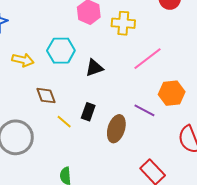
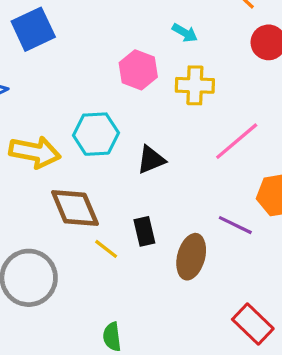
yellow arrow: (23, 60) -> (35, 152), size x1.4
brown diamond: (46, 96) -> (75, 208), size x1.5
black rectangle: (88, 112) -> (144, 231), turned -30

